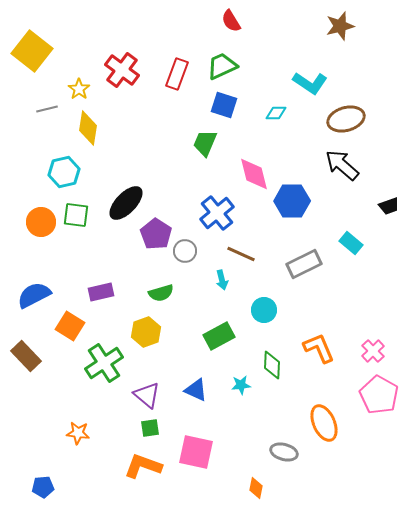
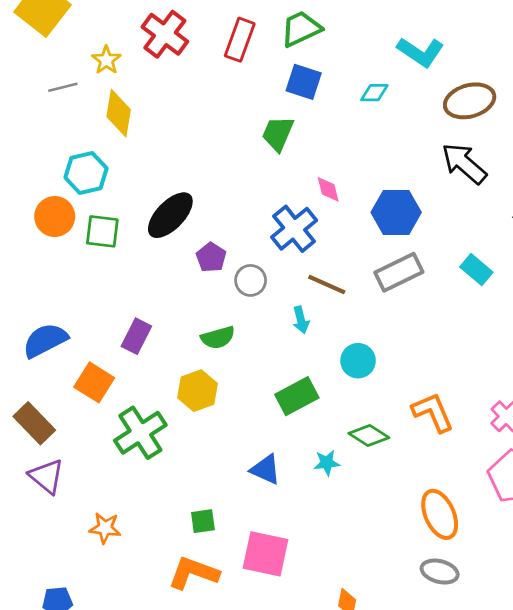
pink diamond: (254, 174) -> (328, 189), moved, size x0.6
orange circle: (41, 222) -> (55, 217), moved
purple pentagon: (156, 234) -> (211, 257), size x0.7
gray rectangle: (304, 264) -> (399, 272), moved
purple rectangle: (101, 292) -> (136, 336), turned -50
green diamond: (272, 365) -> (369, 435), turned -60
purple triangle: (147, 395) -> (47, 476), moved
gray ellipse: (284, 452) -> (440, 572), moved

